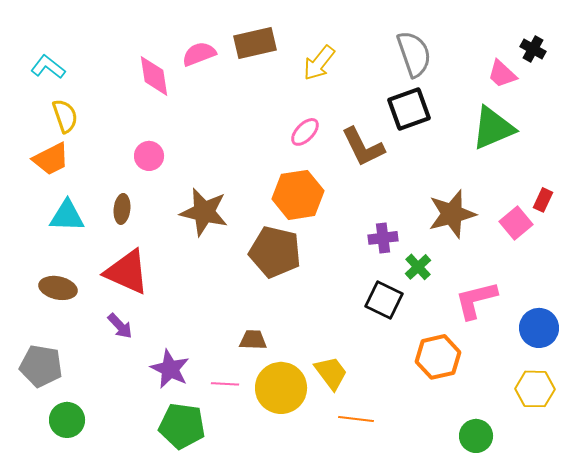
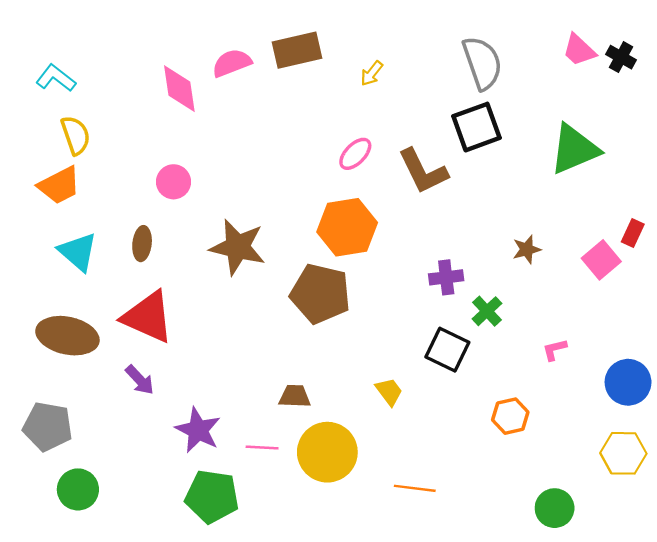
yellow arrow: (319, 63) -> (372, 73), size x0.6
pink trapezoid: (502, 74) -> (579, 50), moved
brown star: (452, 214) -> (527, 249), size x0.5
cyan triangle: (67, 216) -> (78, 252), turned 39
brown ellipse: (58, 288) -> (67, 336), size x1.4
pink L-shape: (476, 300) -> (555, 350), size x0.5
orange hexagon: (438, 357) -> (510, 416), size x0.7
yellow trapezoid: (331, 373) -> (389, 392), moved, size x0.7

